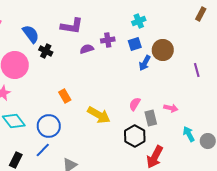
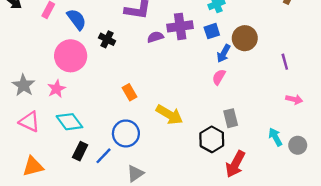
blue semicircle: (31, 34) -> (76, 19), moved
purple cross: (108, 40) -> (180, 26), size x1.5
pink semicircle: (135, 104) -> (219, 77), moved
pink arrow: (171, 108) -> (294, 99), moved
blue circle: (49, 126) -> (126, 133), moved
black rectangle: (16, 160) -> (80, 151), moved

